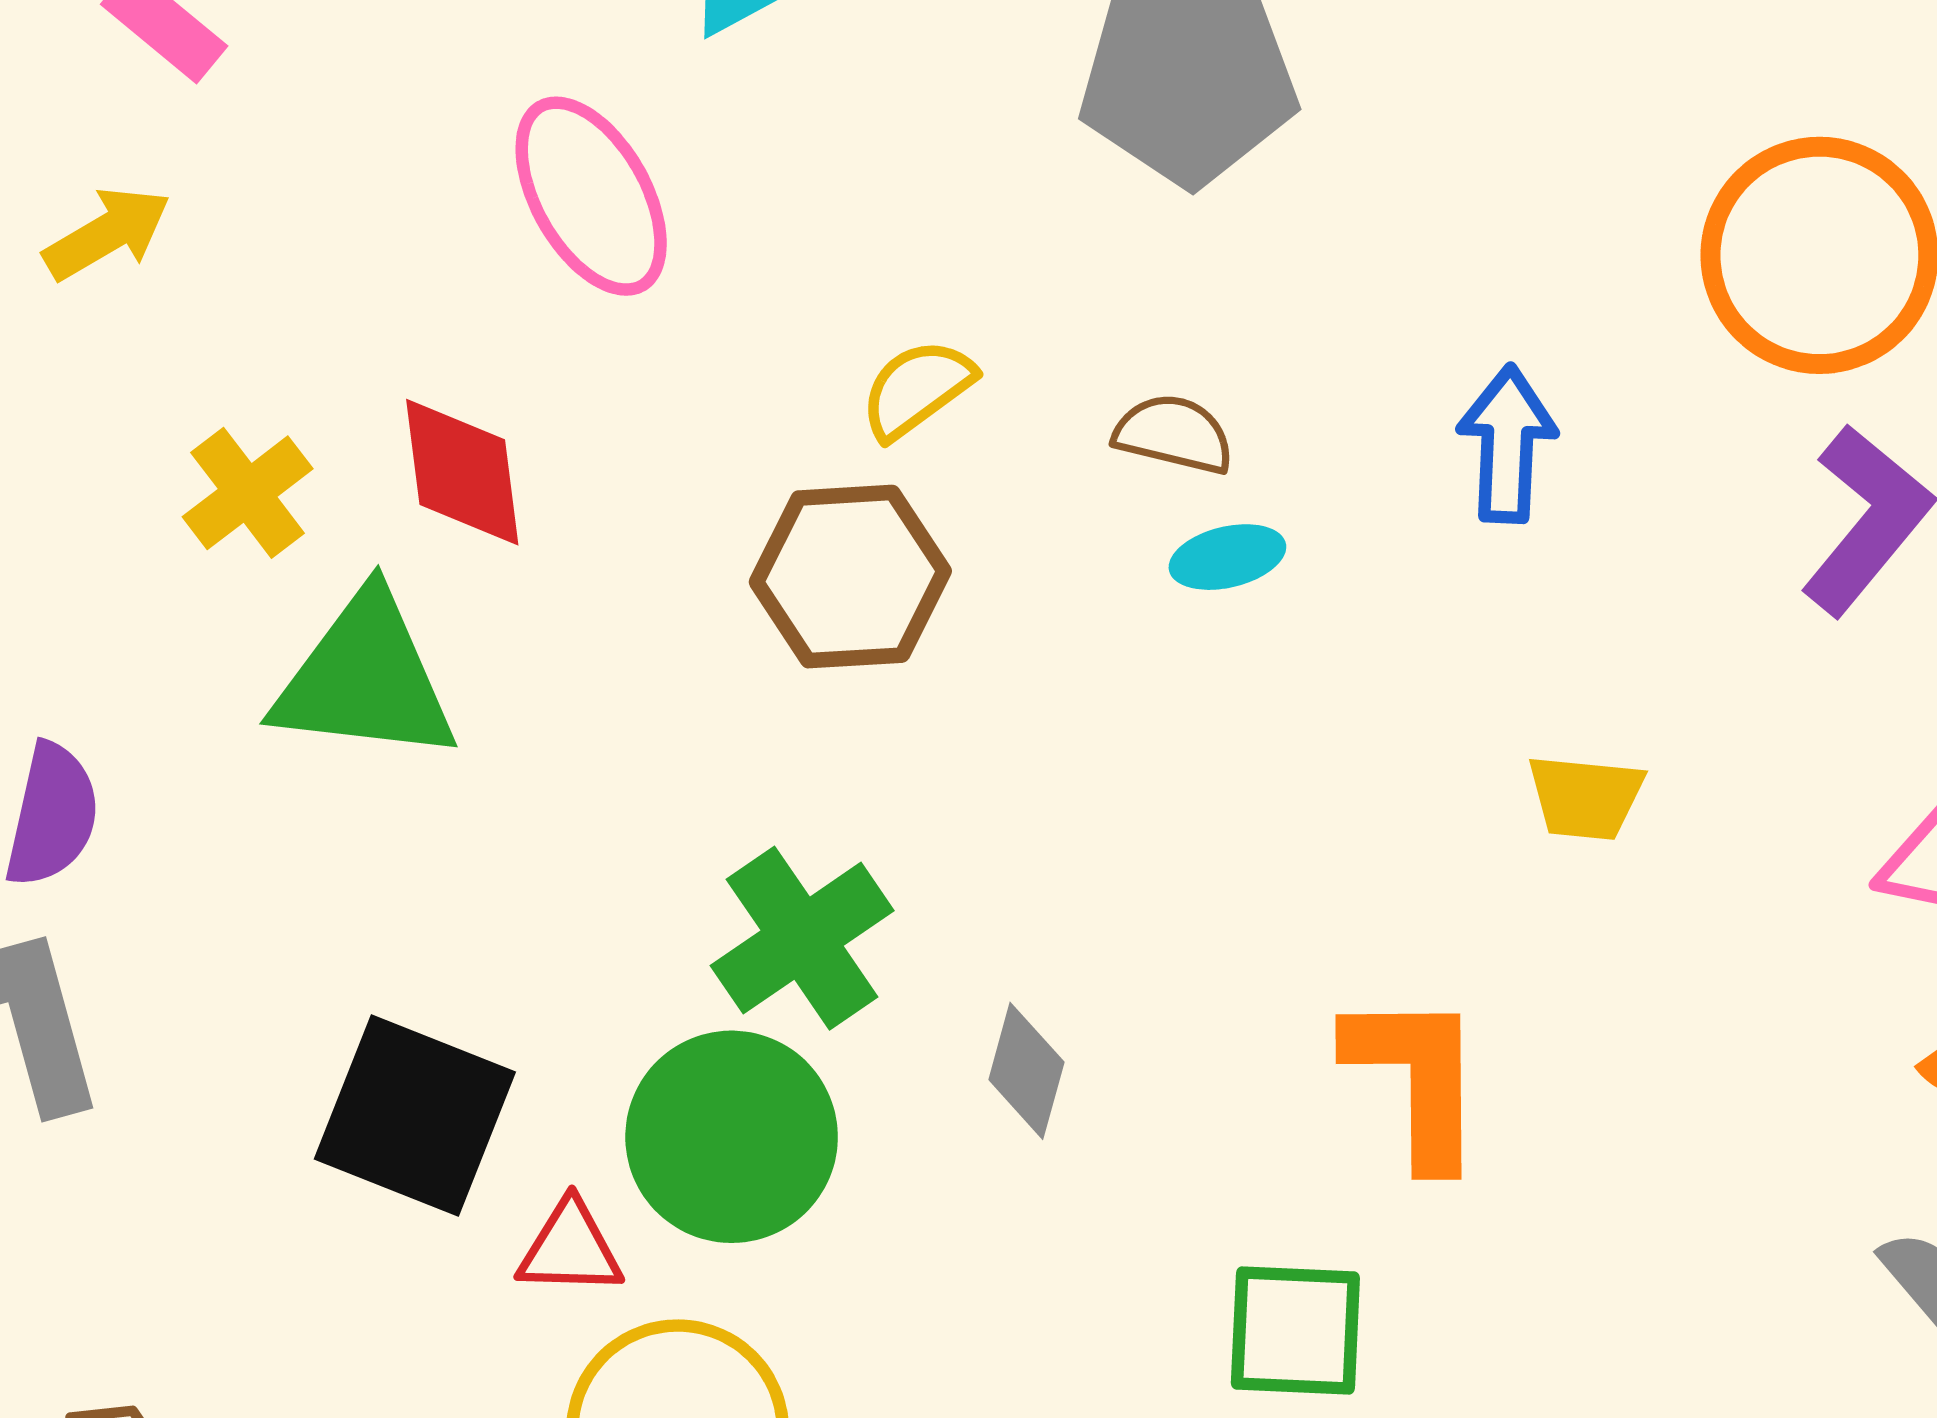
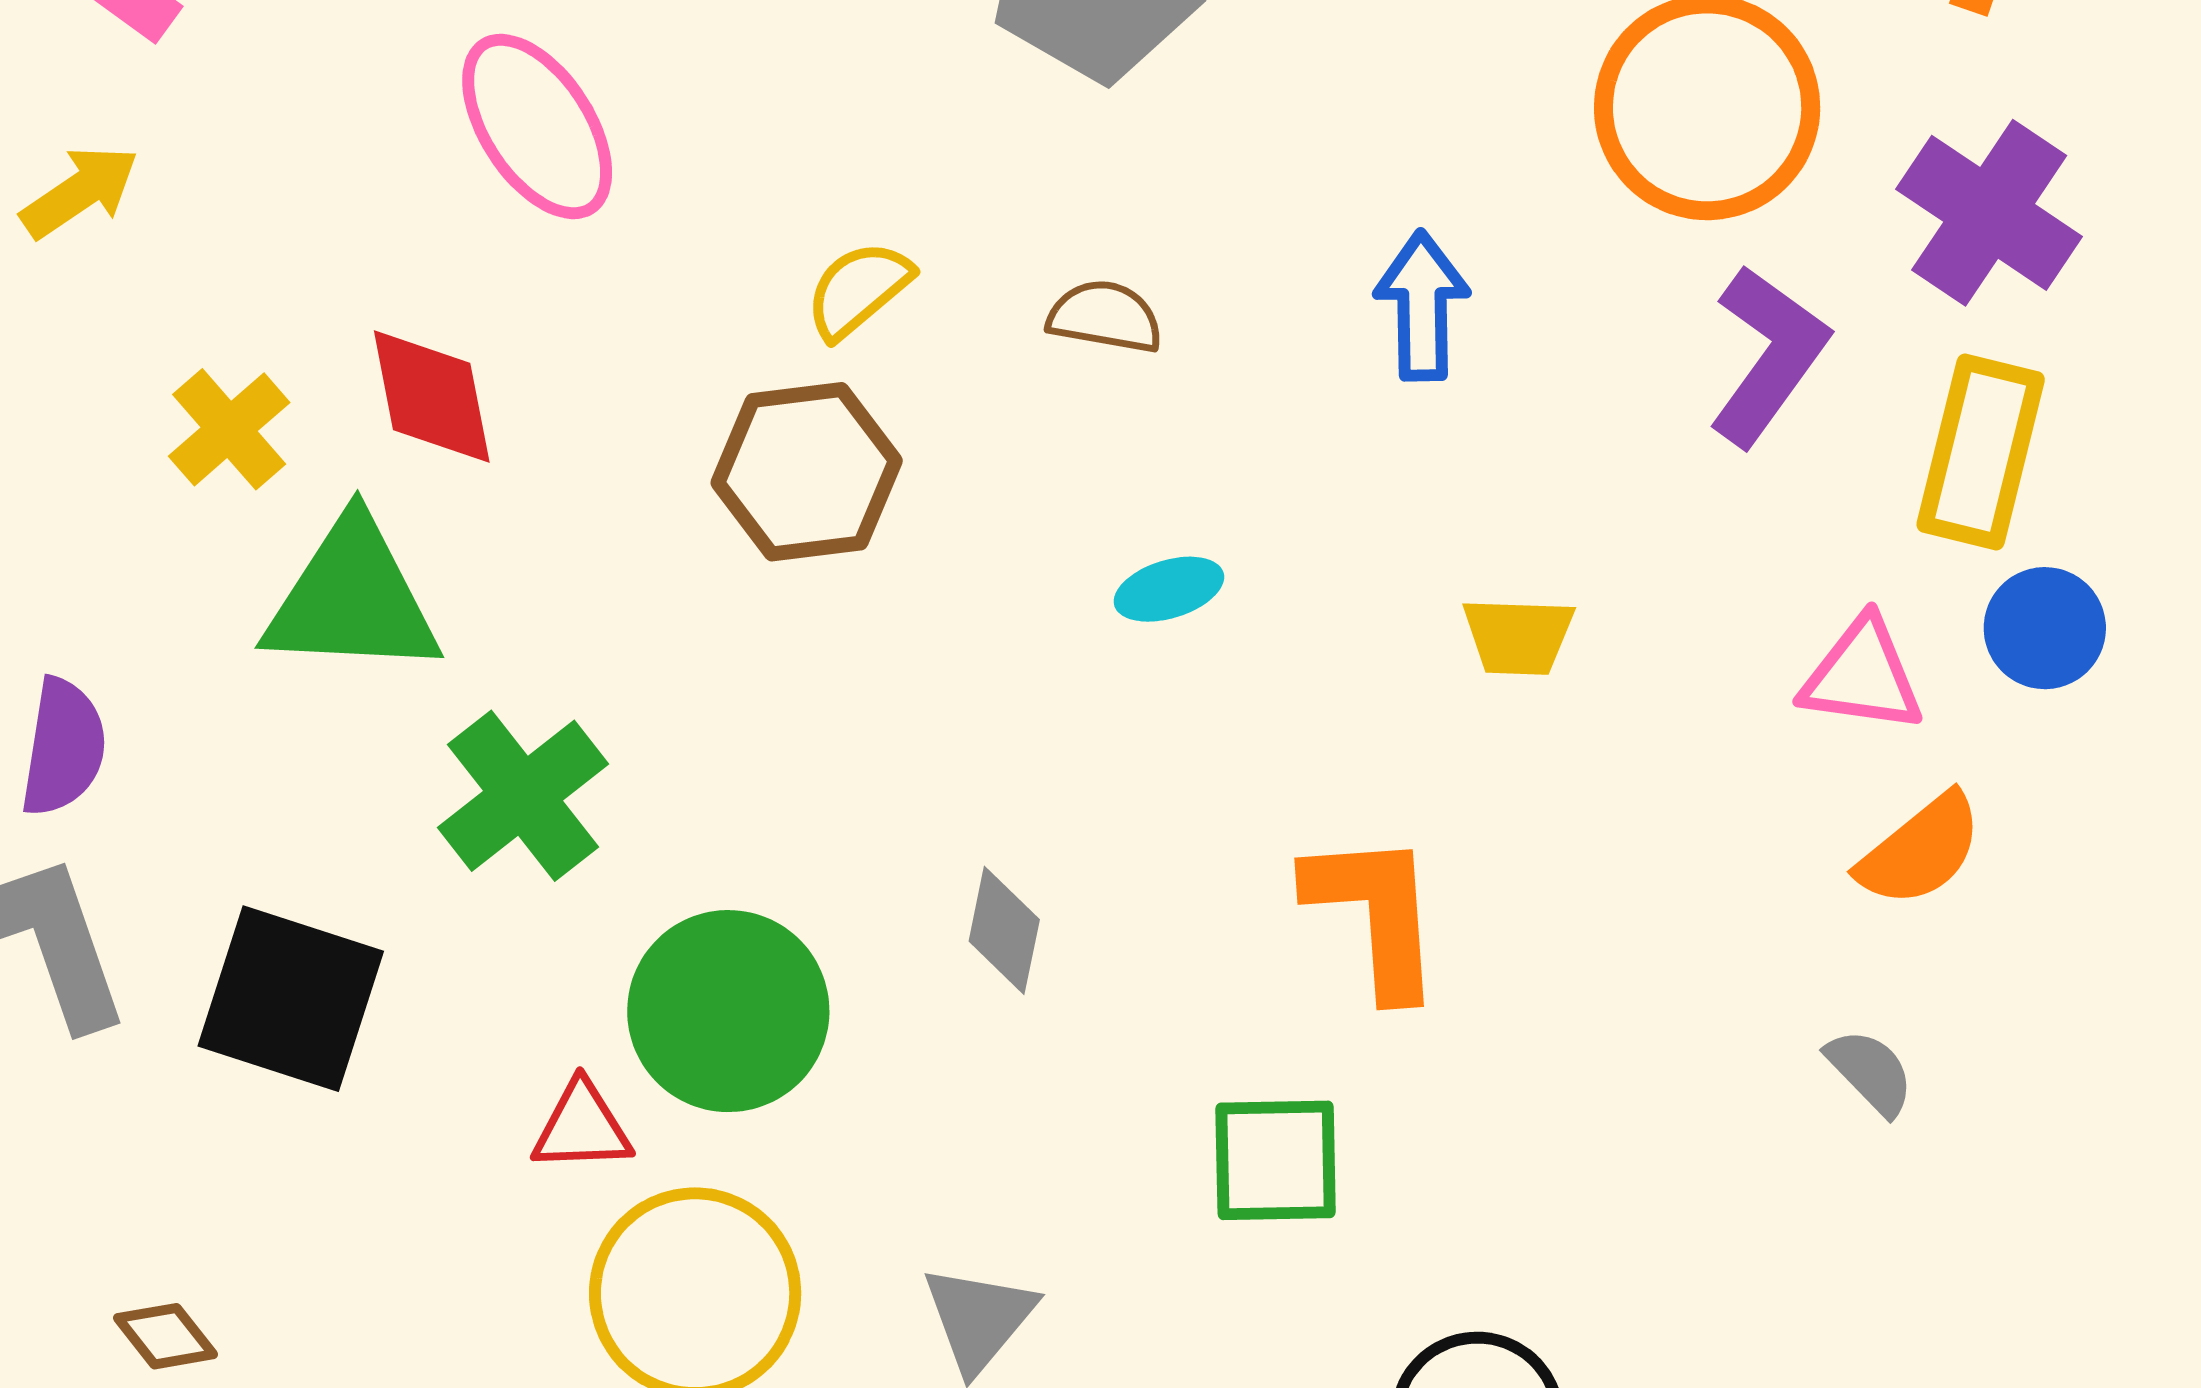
cyan ellipse: (1227, 557) -> (1169, 589), moved
green cross: (802, 938) -> (523, 796), moved
black square: (415, 1115) -> (291, 999), moved

